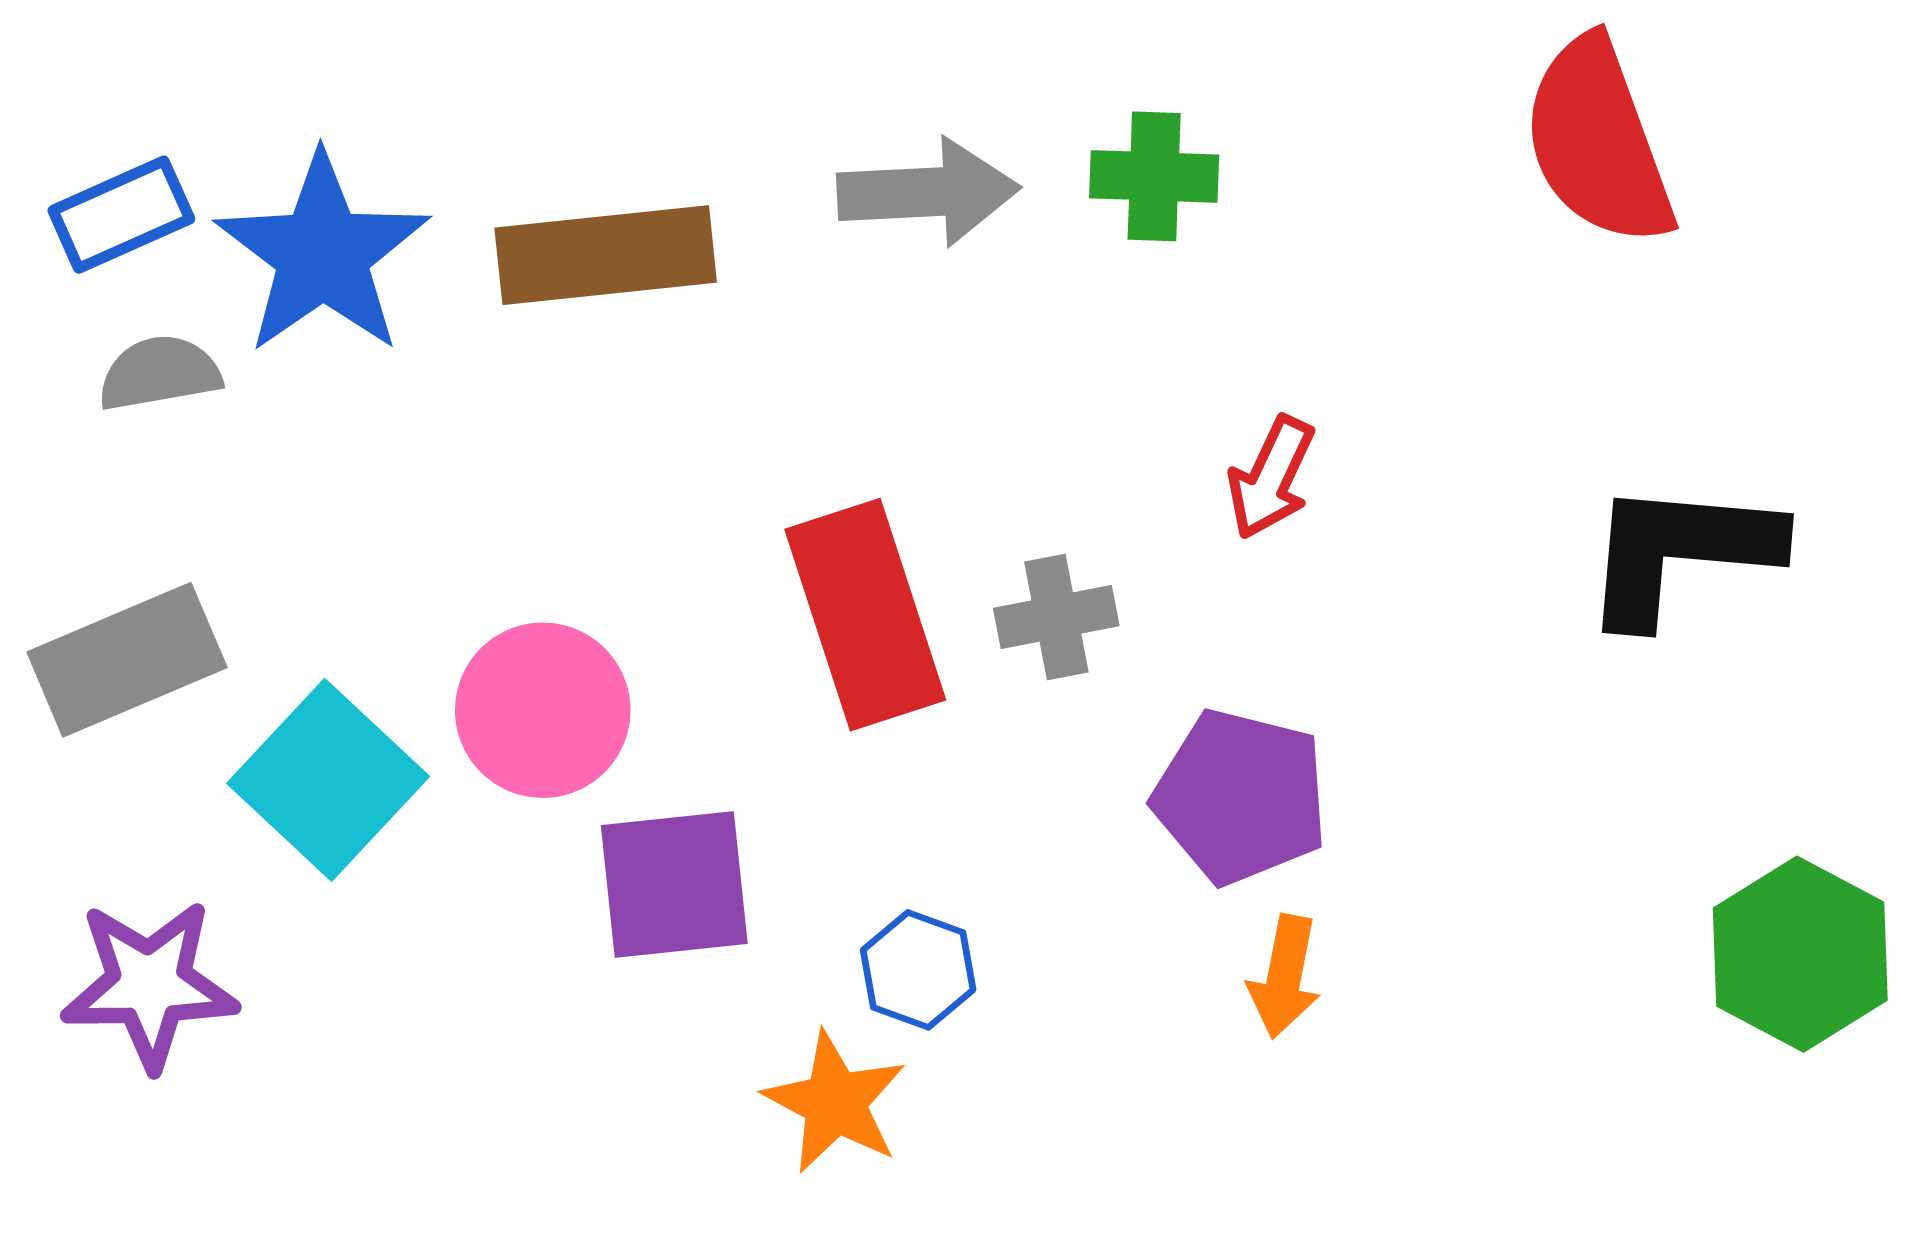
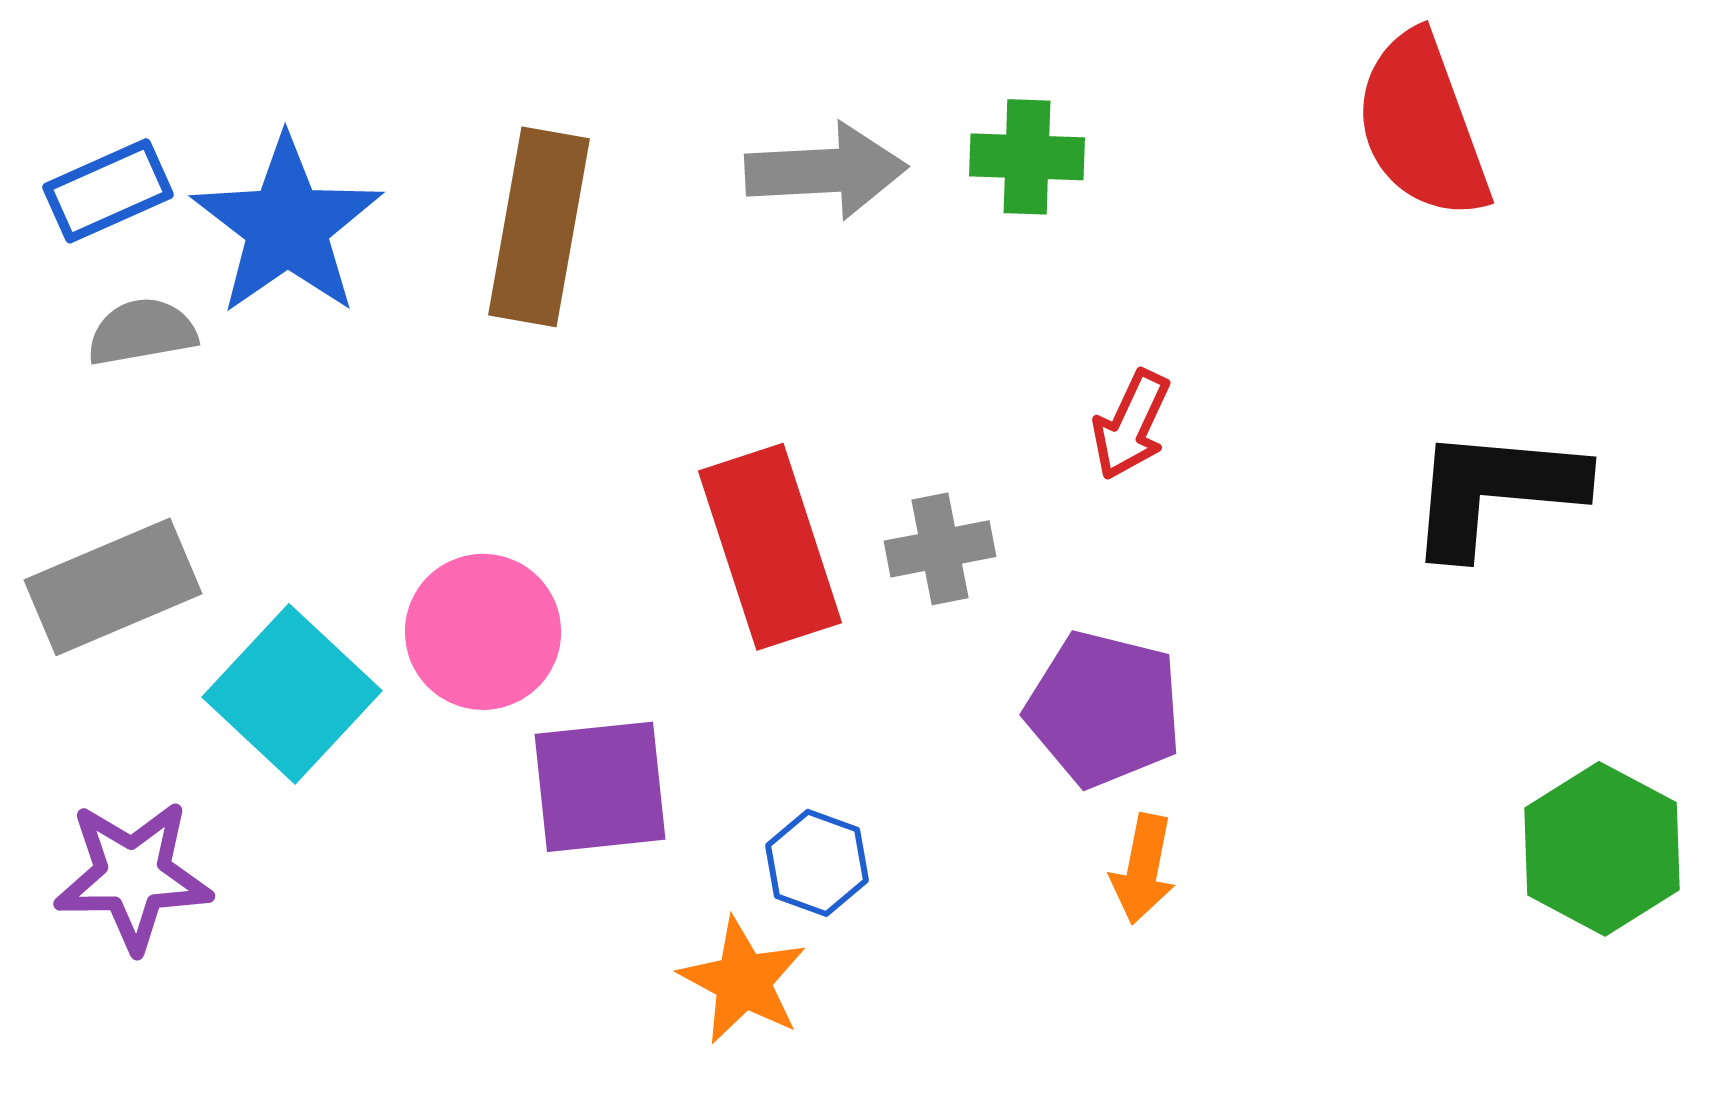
brown rectangle: (606, 255) -> (539, 227), turned -74

